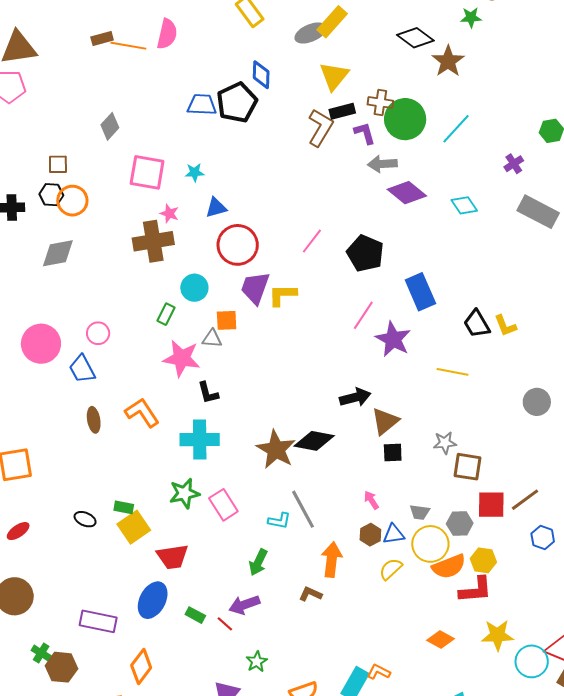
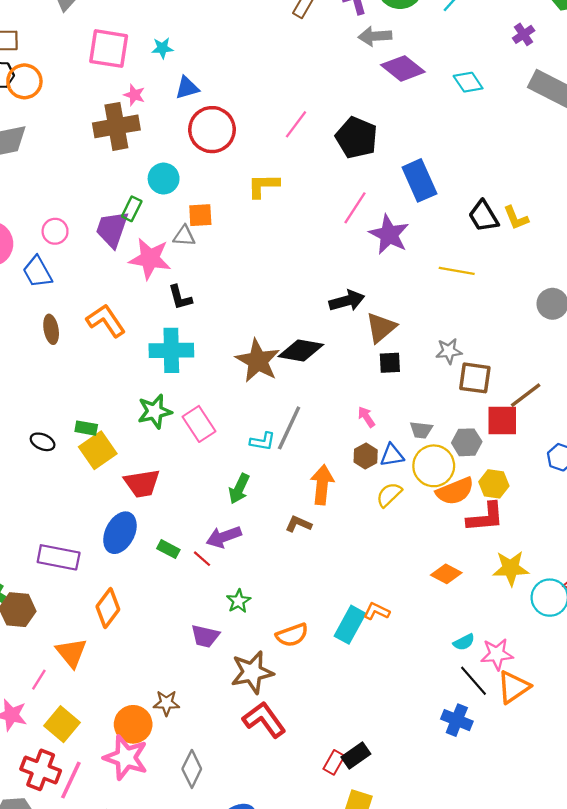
purple trapezoid: (255, 288) -> (112, 229), moved
brown line: (525, 500) -> (526, 395), moved
gray line: (303, 509) -> (289, 428), turned 54

